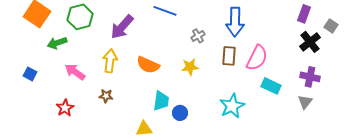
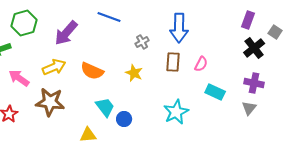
pink semicircle: (257, 58) -> (201, 64), size x0.6
yellow arrow: (110, 61) -> (54, 67), turned 60
yellow star: (190, 67) -> (134, 73), turned 30
brown star: (106, 96) -> (50, 102), size x2.0
cyan trapezoid: (161, 101) -> (105, 107), turned -45

